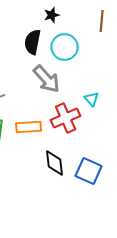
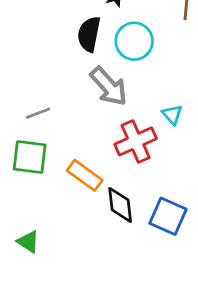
orange rectangle: (29, 127) -> (85, 175), moved, turned 40

